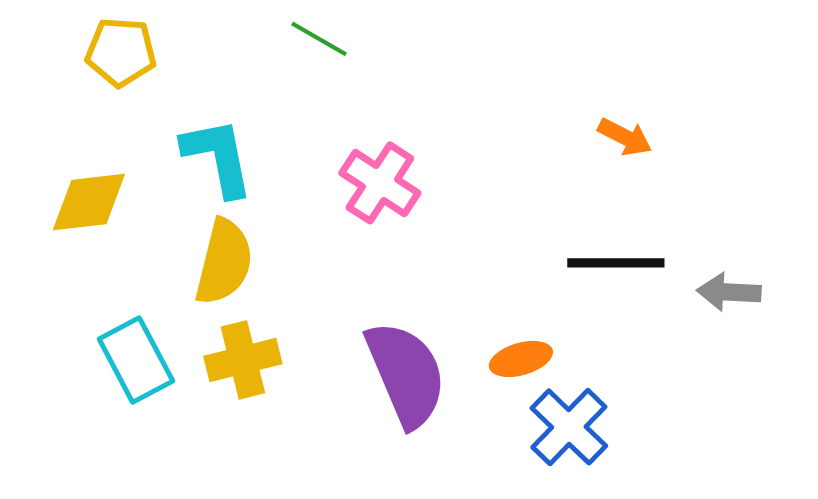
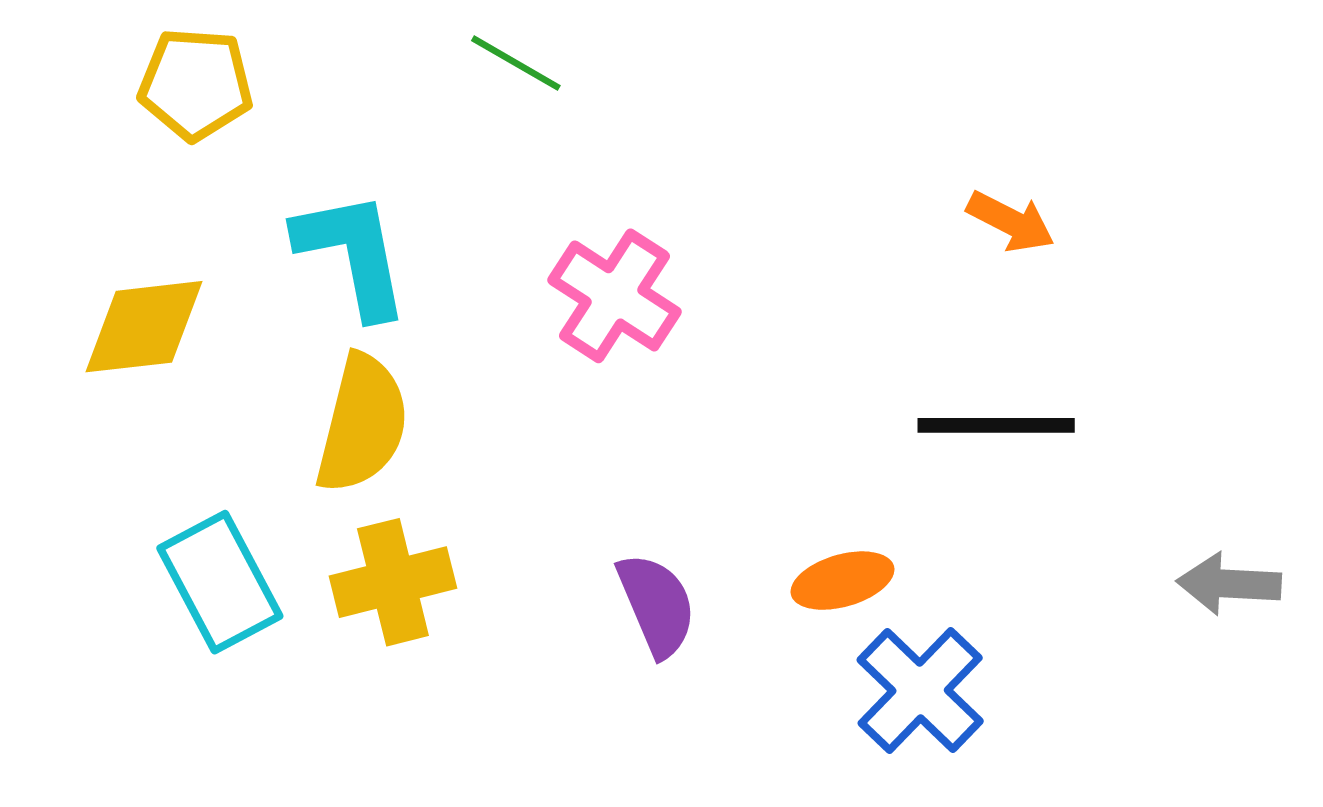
gray arrow: (729, 292) -> (1229, 584), moved
purple semicircle: (406, 374) -> (657, 605), size x0.6

